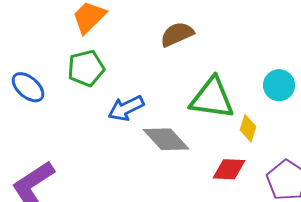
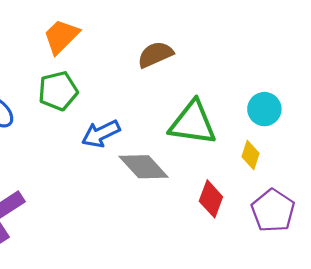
yellow diamond: (248, 128) -> (250, 155), moved
red diamond: (229, 169) -> (211, 199), turned -72

